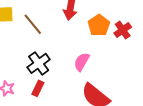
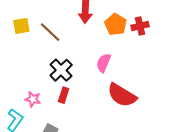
red cross: (123, 30) -> (140, 26), turned 30

